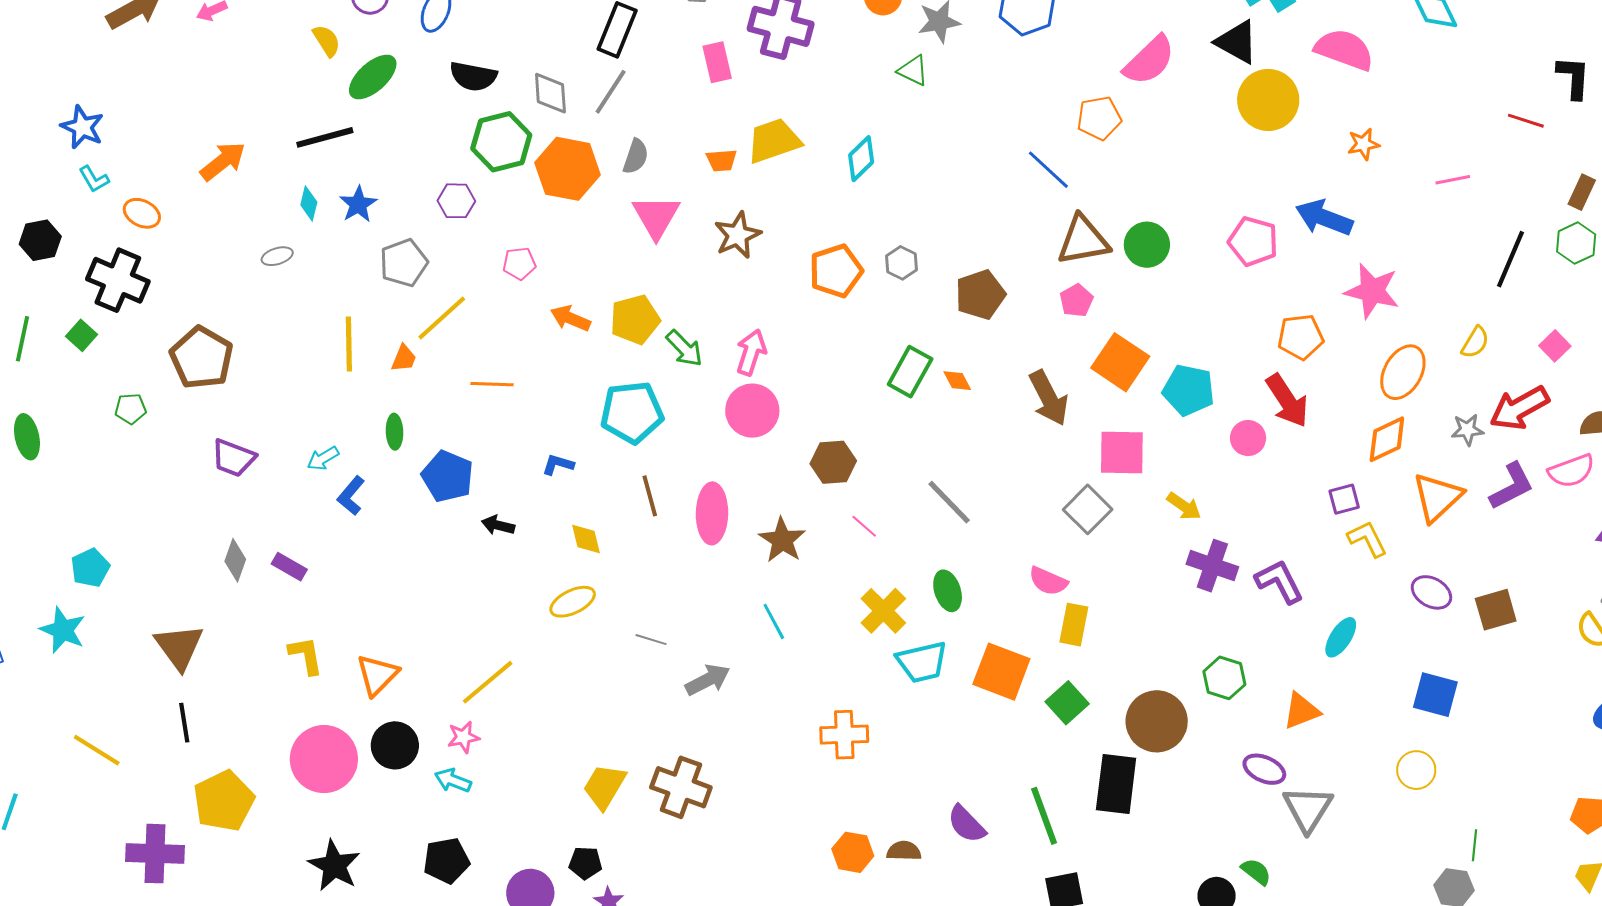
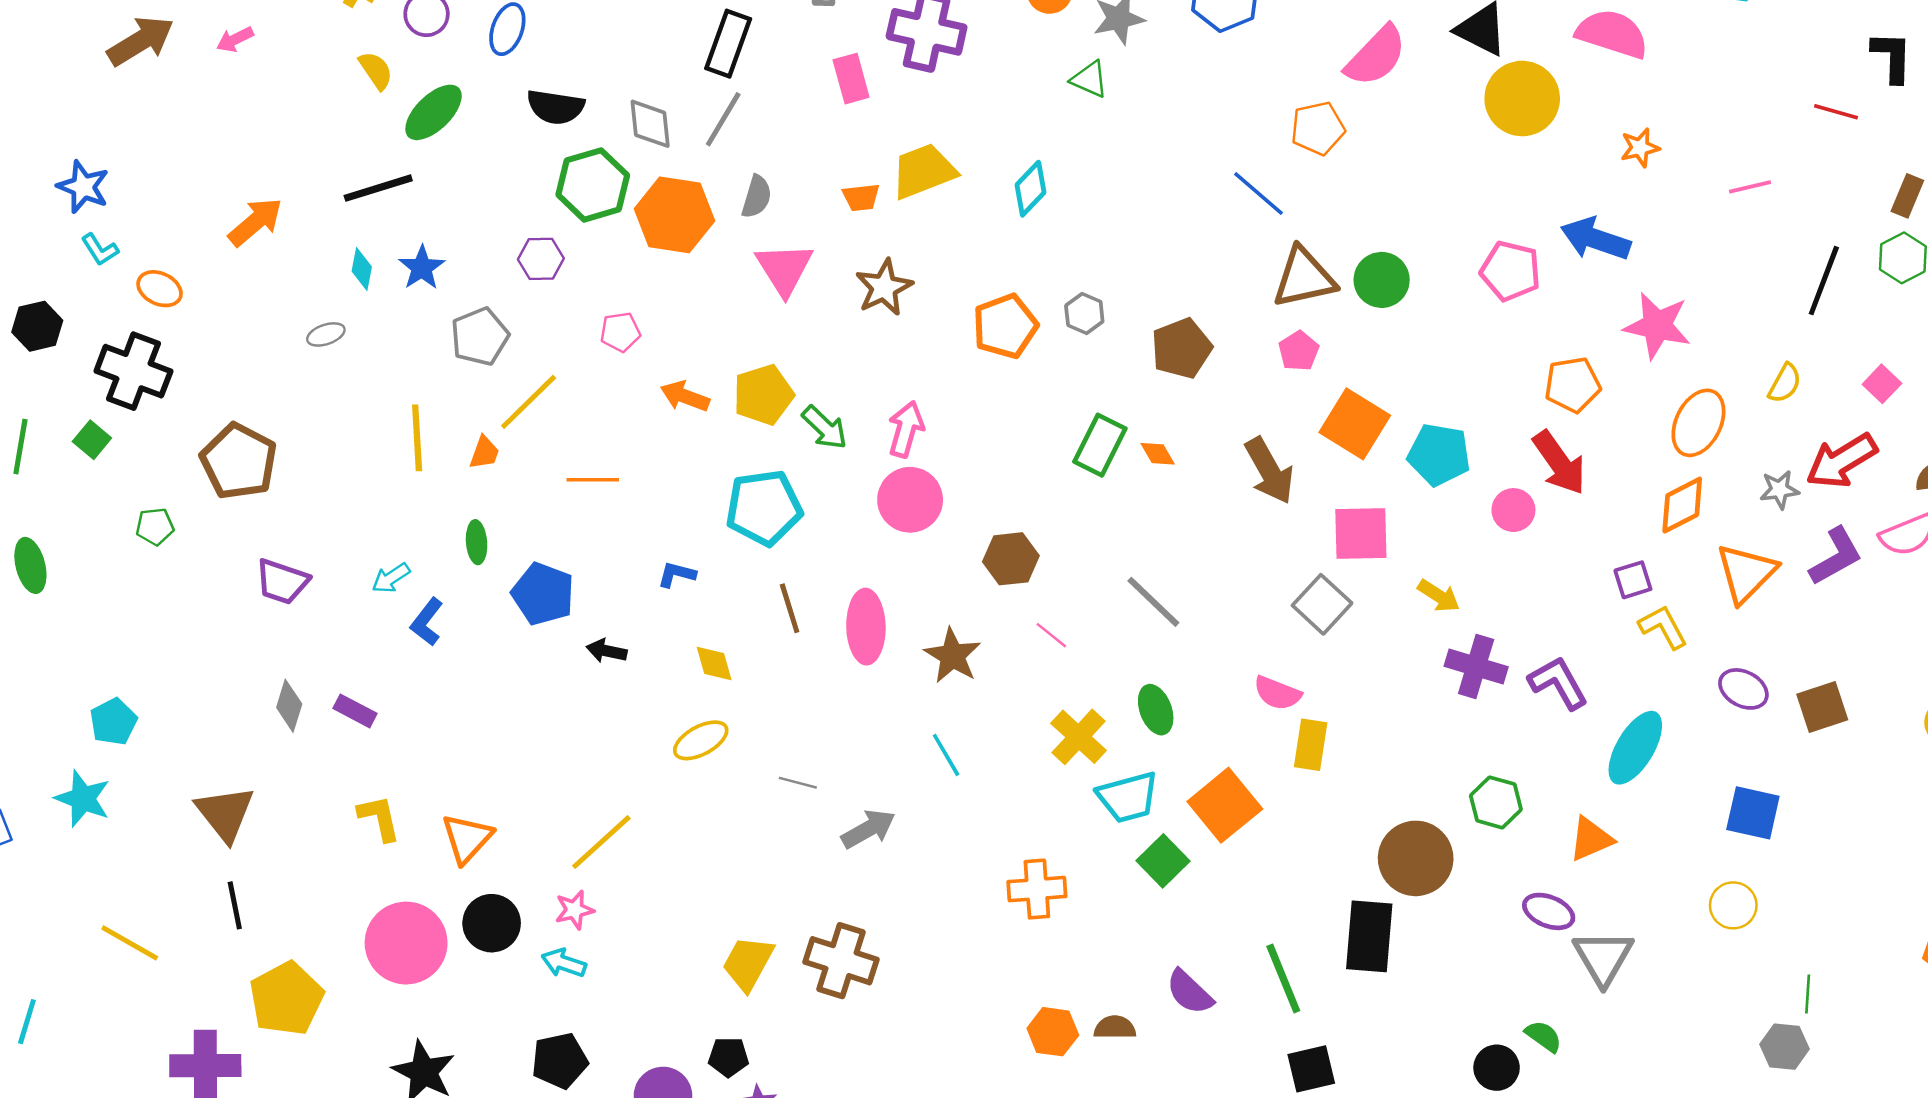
cyan ellipse: (1341, 637) -> (1635, 748), size x1.5
orange square: (1001, 672) -> (1225, 805), turned 32
green square: (1067, 703) -> (1163, 861), moved

